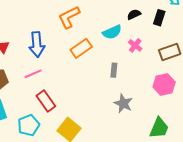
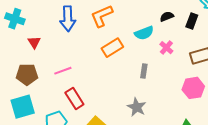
blue arrow: (37, 44) -> (68, 19), moved
gray star: (123, 103) -> (137, 107), moved

